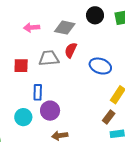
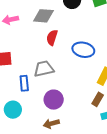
gray trapezoid: (49, 58) -> (44, 69), moved
purple circle: (50, 111) -> (54, 100), moved

